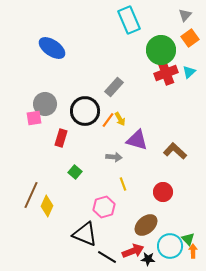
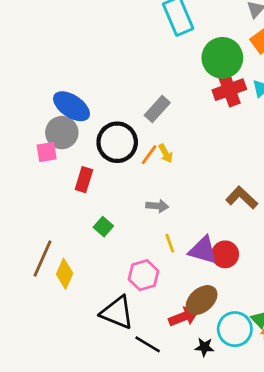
blue ellipse: (52, 48) -> (72, 106), moved
purple triangle: (137, 140) -> (203, 250), moved
red arrow: (133, 251) -> (184, 317), moved

